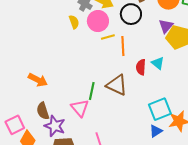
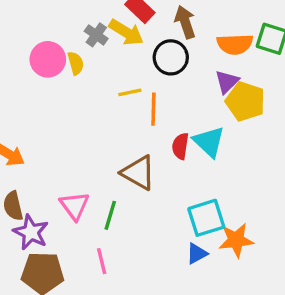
pink circle: (98, 21) -> (48, 59), moved
cyan triangle: (158, 63) -> (209, 142), size x1.5
green line: (92, 91) -> (110, 215), moved

